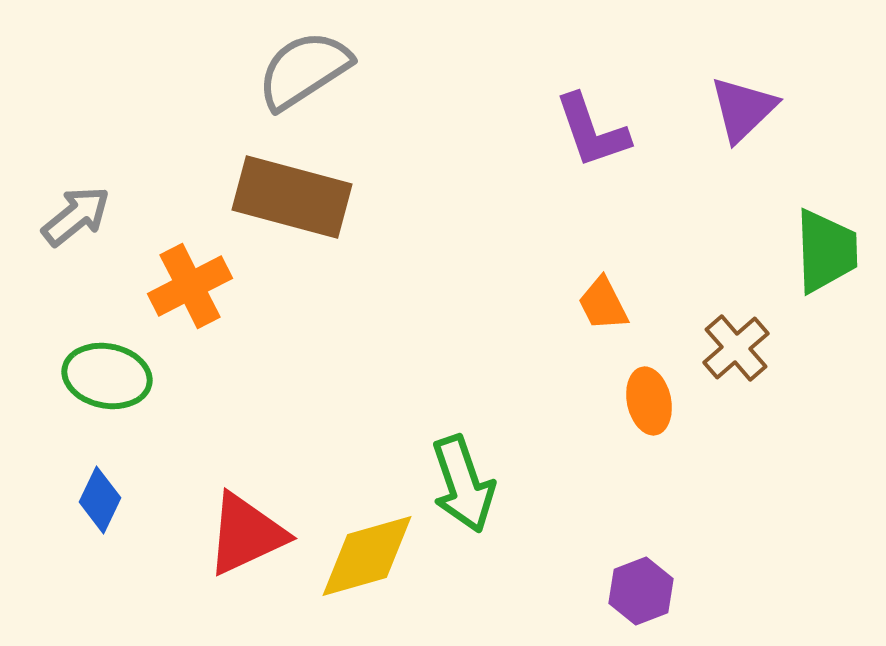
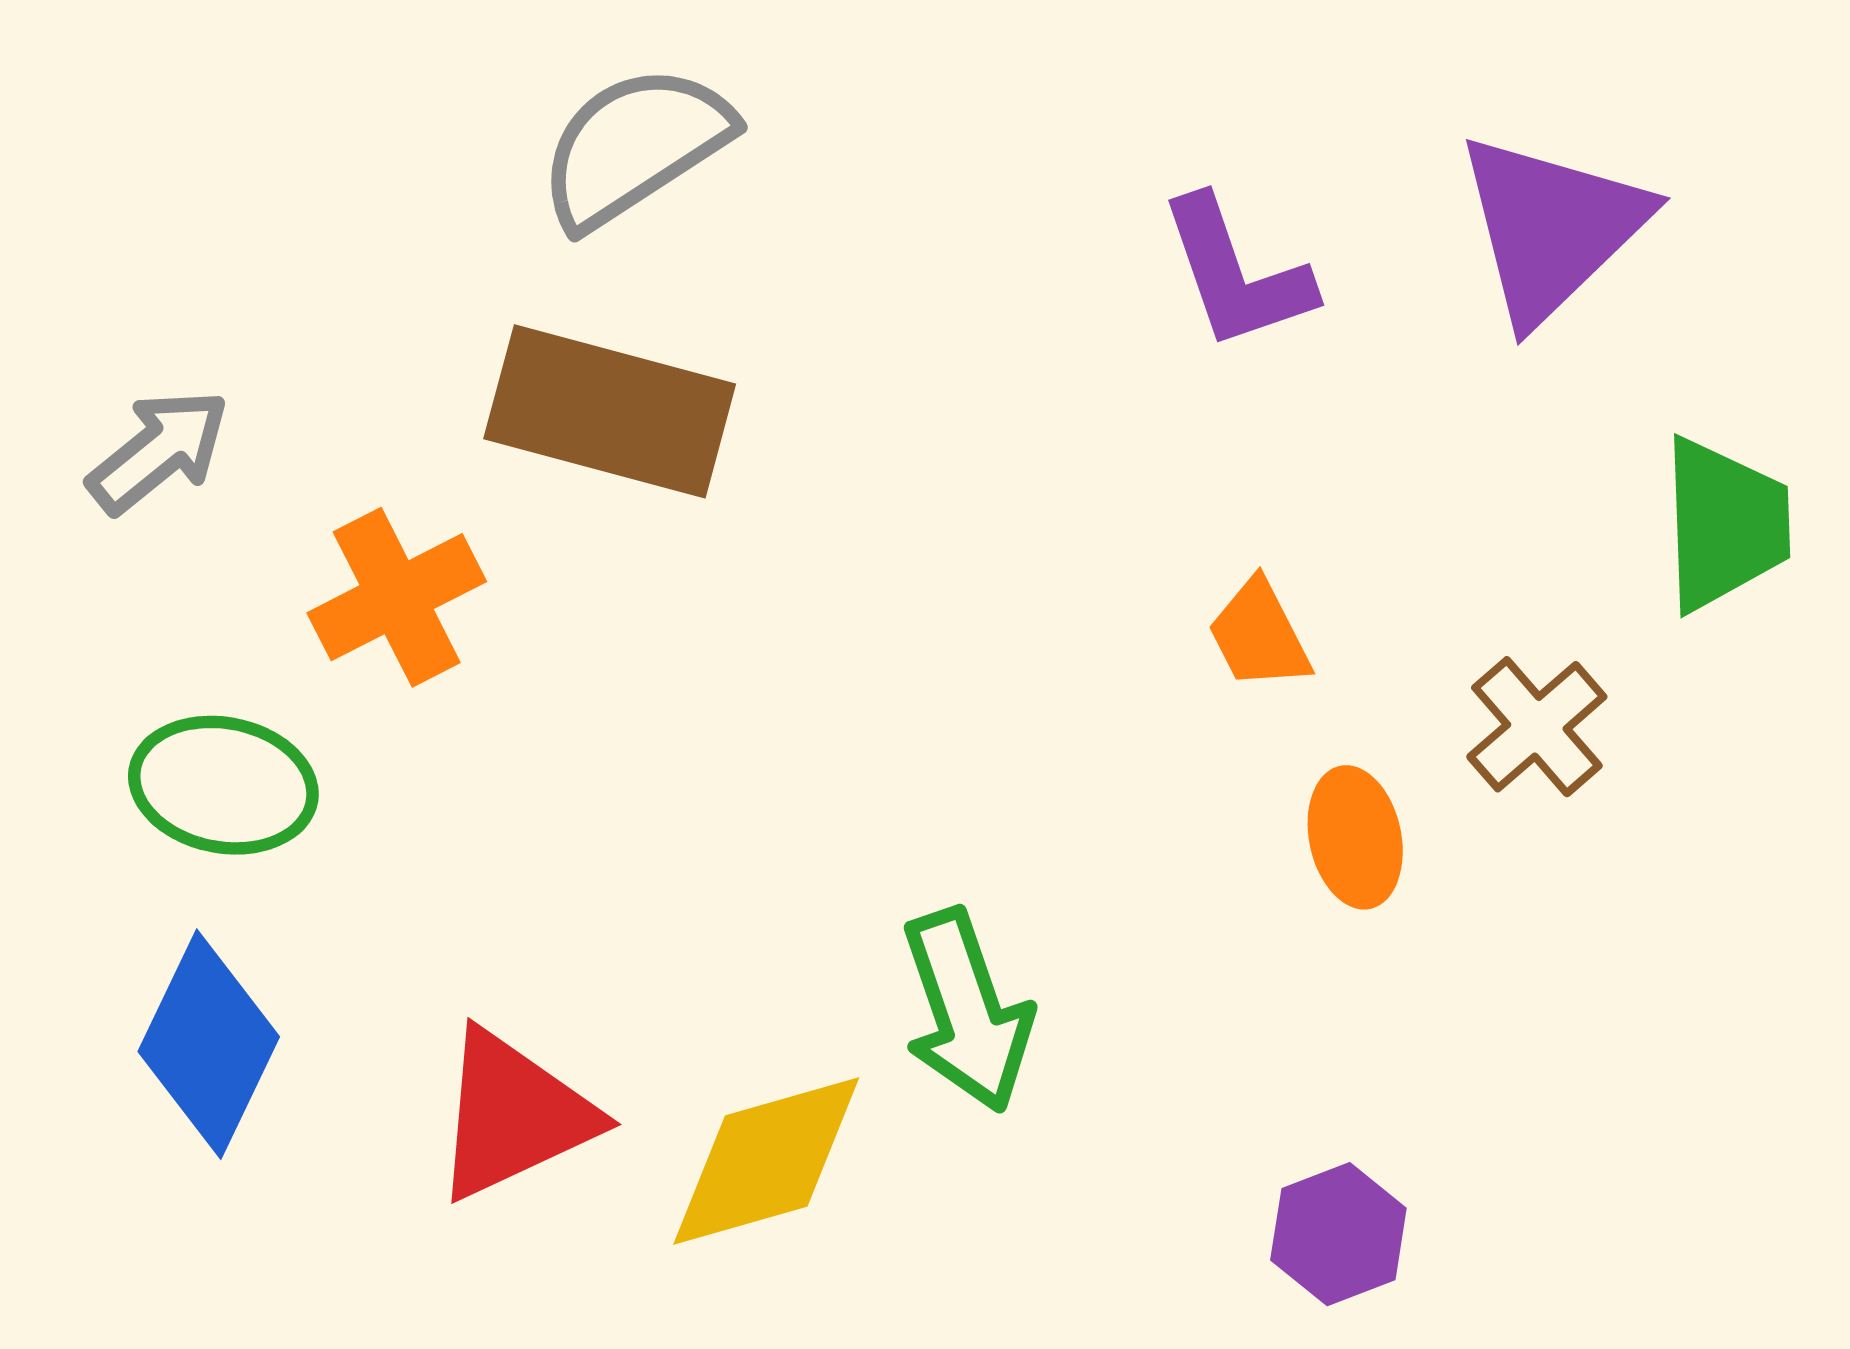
purple triangle: (743, 109) -> (1551, 228), size x1.4
blue diamond: (100, 500) -> (209, 1044), size x1.6

